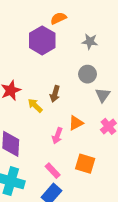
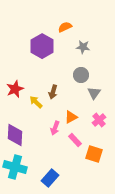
orange semicircle: (58, 18) -> (65, 27), moved
orange square: (85, 164) -> (94, 154), moved
pink rectangle: (53, 171) -> (75, 140), moved

